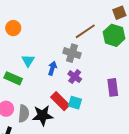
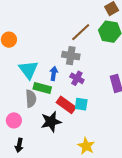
cyan triangle: (28, 61) -> (28, 70), size x1.5
green rectangle: (13, 78) -> (42, 88), moved
gray semicircle: (24, 114) -> (31, 99), moved

